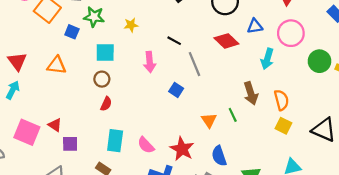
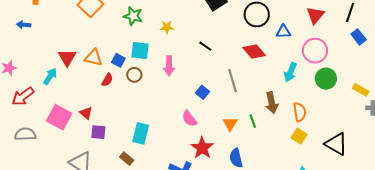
blue triangle: (255, 26) -> (283, 32), moved
blue square: (72, 32) -> (118, 60), moved
red triangle: (17, 61) -> (67, 58), moved
green circle: (320, 61) -> (326, 79), moved
pink arrow: (150, 62) -> (169, 66), moved
gray line: (194, 64) -> (233, 81), moved
red semicircle: (106, 104) -> (107, 80), moved
pink semicircle: (146, 145) -> (189, 119), moved

